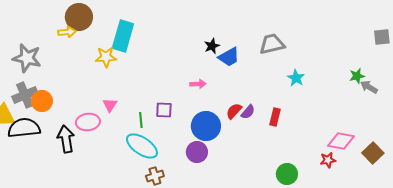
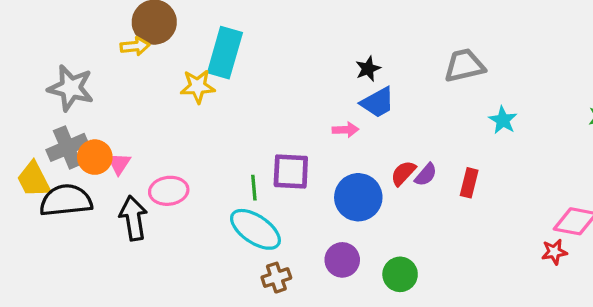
blue trapezoid: (229, 57) -> (378, 102), moved
pink triangle: (110, 105) -> (119, 163), moved
purple square: (164, 110) -> (291, 172), size x1.4
purple circle: (197, 152) -> (342, 260), moved
green circle: (287, 174) -> (400, 274), moved

